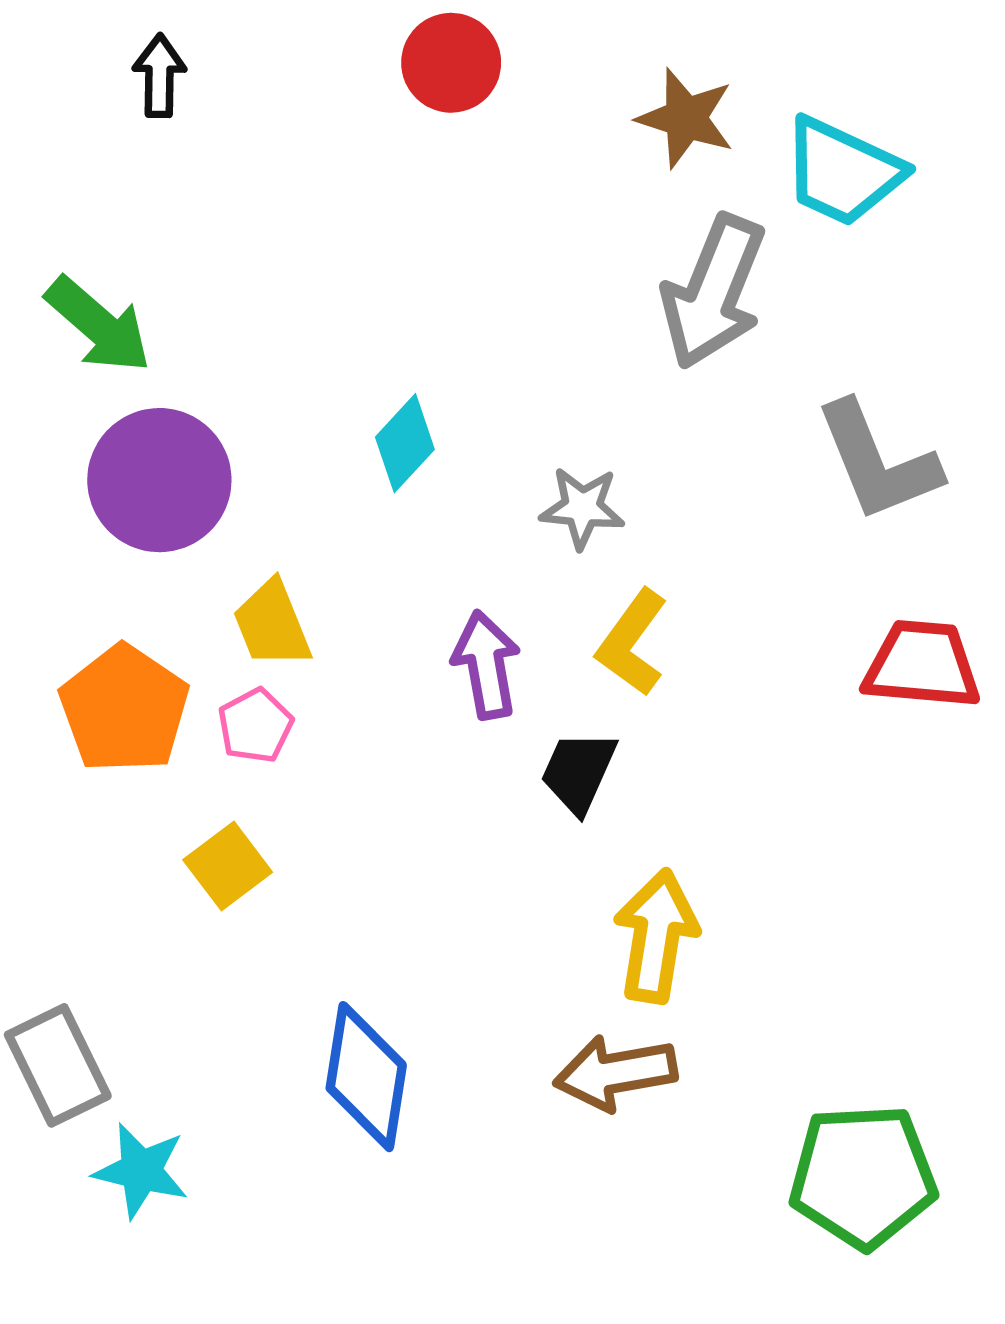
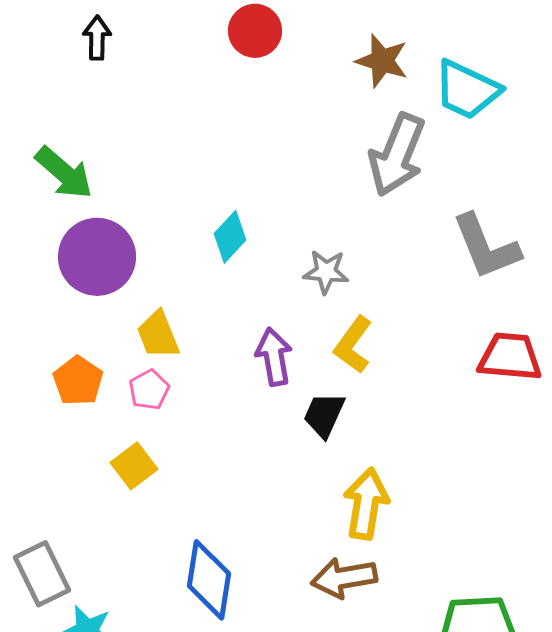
orange pentagon: (124, 709) -> (78, 381), size x0.7

